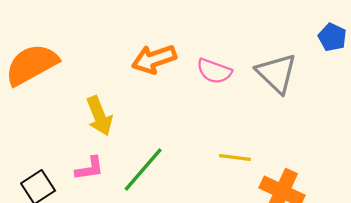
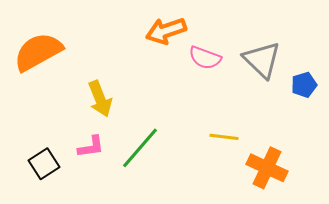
blue pentagon: (332, 37) -> (304, 85), moved, turned 30
orange arrow: (154, 59) -> (166, 31), moved

